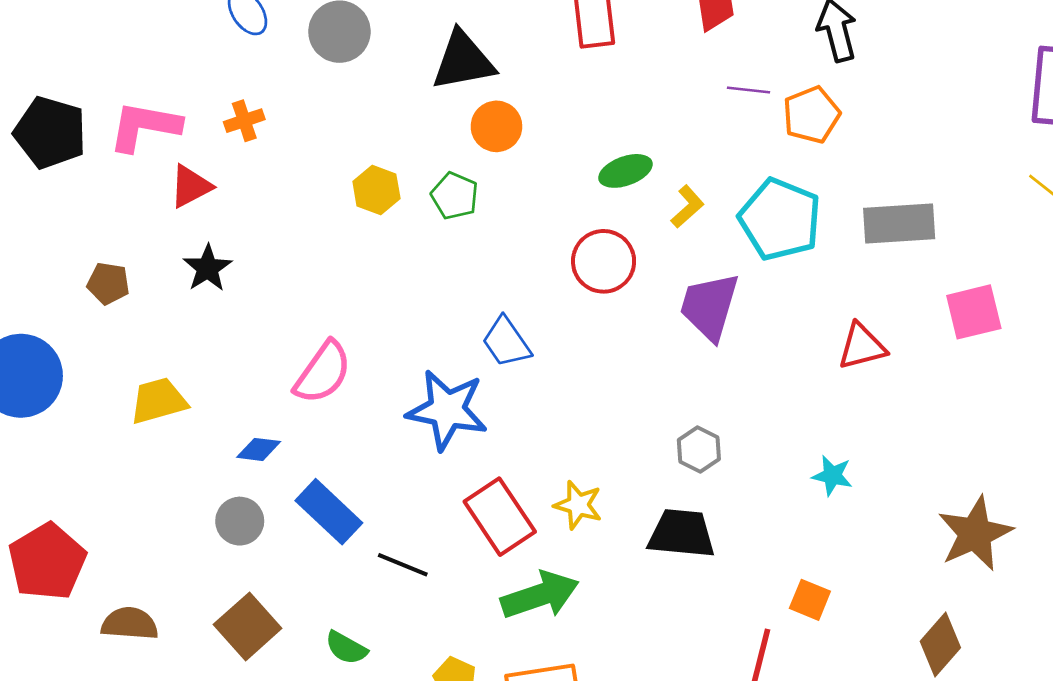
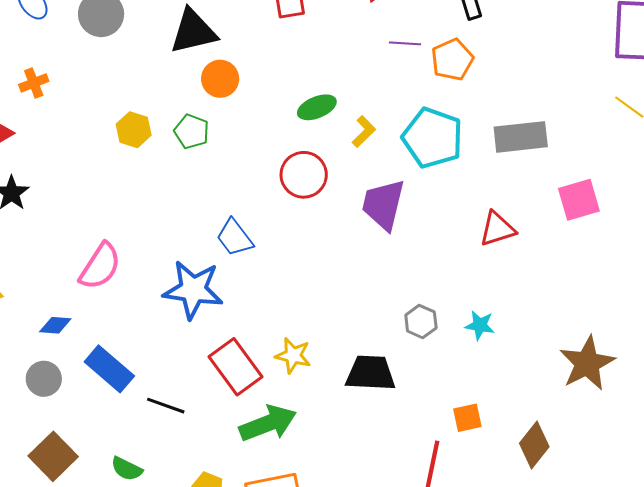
gray hexagon: (699, 450) -> (421, 321), moved
orange square: (810, 600) -> (467, 418), turned -32
brown diamond: (940, 644) -> (534, 445), moved

